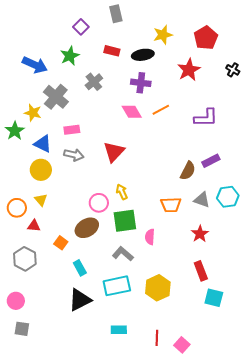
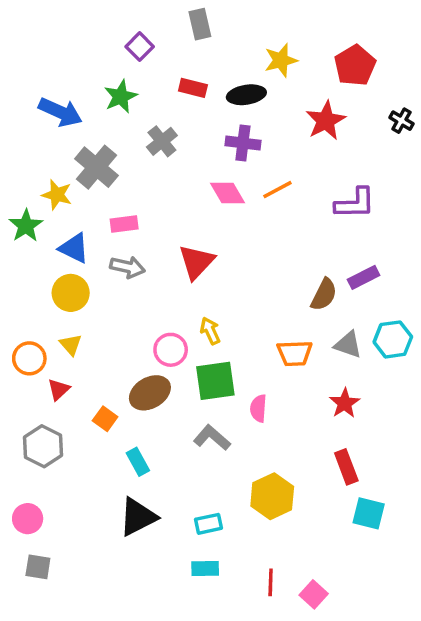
red triangle: (34, 226) -> (59, 389), turned -48
cyan rectangle: (117, 286) -> (208, 524), moved, size x0.6

